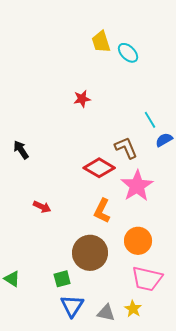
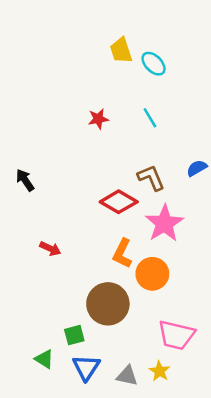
cyan line: (150, 120) -> (150, 118), moved
orange circle: (138, 241) -> (152, 274), moved
green triangle: (12, 279) -> (44, 359), moved

